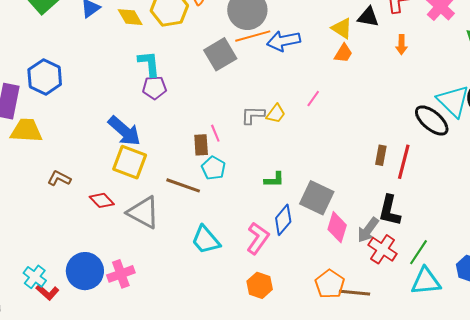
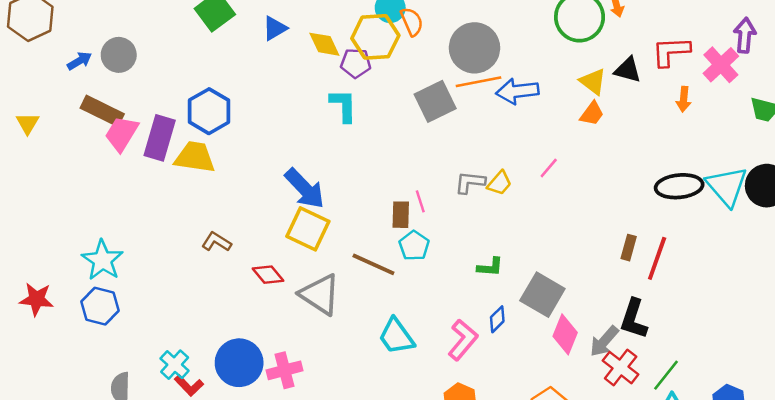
orange arrow: (402, 45) -> (684, 99), moved
purple pentagon: (154, 88) -> (356, 63), moved
black ellipse: (432, 120) -> (679, 186), moved, turned -51
yellow trapezoid: (26, 131) -> (195, 157), moved
blue diamond: (283, 220) -> (497, 319), size x0.7

